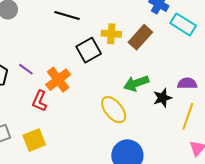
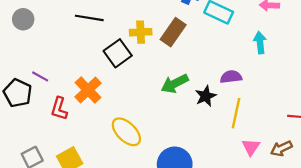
purple line: (26, 69) -> (40, 76), moved
red L-shape: (39, 101) -> (59, 109), moved
yellow ellipse: (114, 110) -> (126, 132), moved

